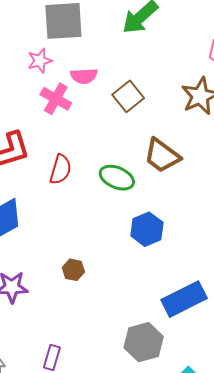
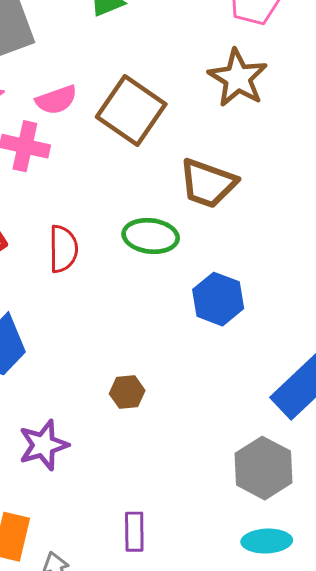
brown square: (128, 96) -> (131, 110), size x1.4

